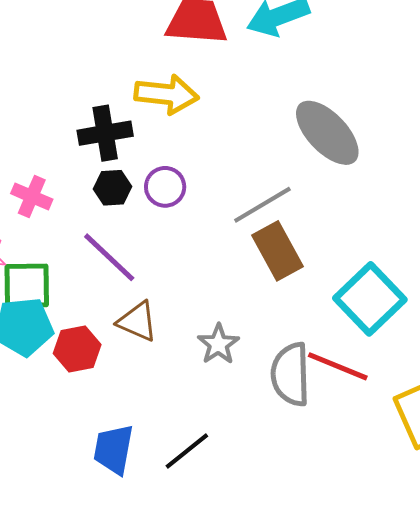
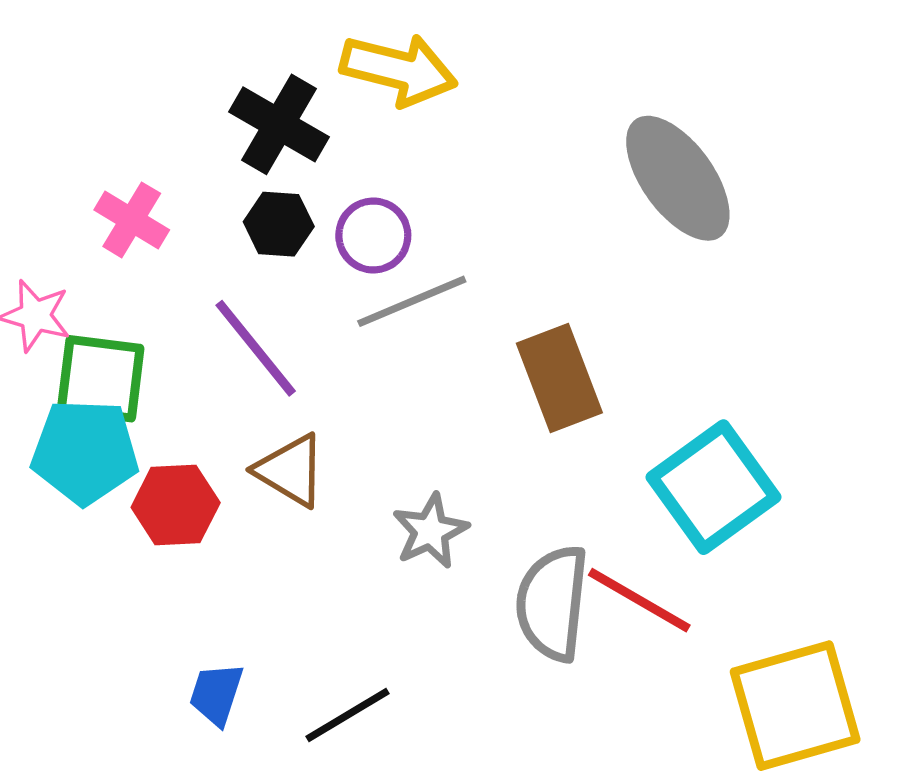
black cross: (105, 133) -> (279, 124), turned 32
gray line: (262, 205) -> (412, 301), moved
blue trapezoid: (114, 449) -> (216, 694), size x0.7

